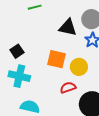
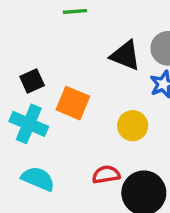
orange square: (56, 59) -> (73, 103), moved
red semicircle: (68, 88) -> (106, 175), moved

